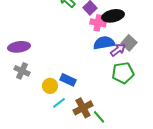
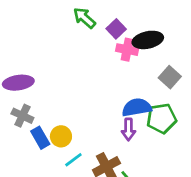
blue semicircle: (104, 43) -> (137, 107), moved
purple arrow: (118, 50) -> (128, 129), moved, turned 126
blue rectangle: (68, 80) -> (40, 138), moved, turned 35

